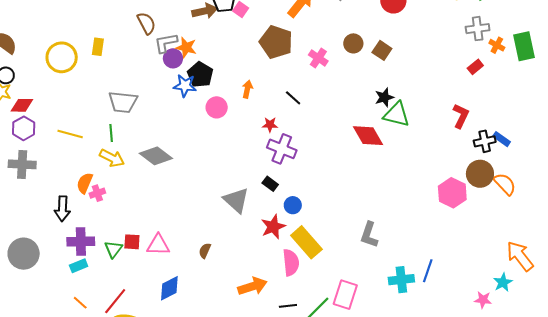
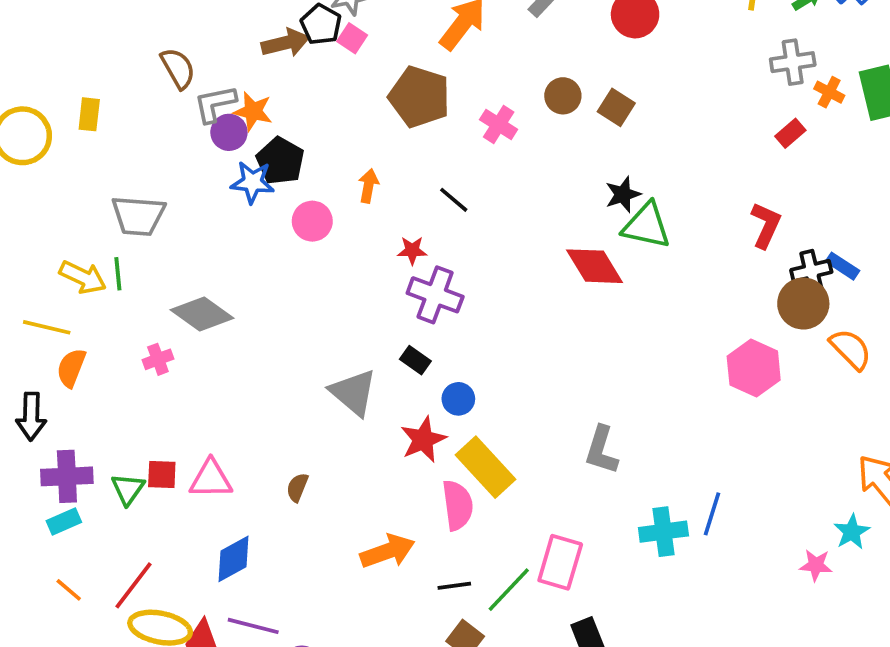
yellow line: (70, 134) -> (47, 327), moved
yellow arrow: (112, 158) -> (83, 277), moved
brown circle: (480, 174) -> (803, 303), moved
pink cross: (97, 193) -> (158, 359), moved

